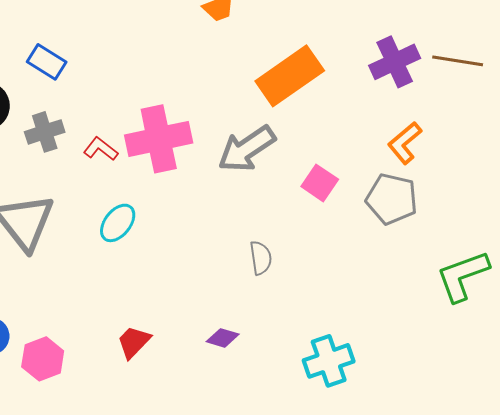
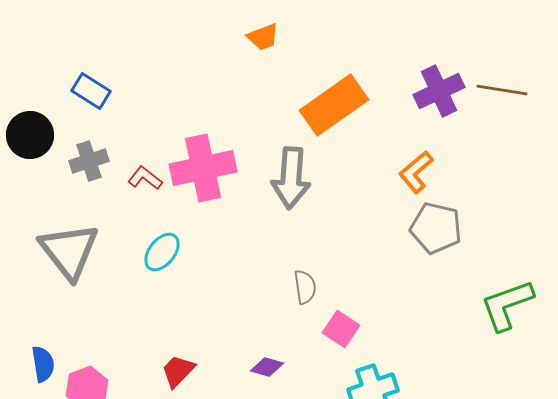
orange L-shape: (405, 143) -> (416, 172), moved
gray arrow: (247, 149) -> (291, 178), turned -52
pink square: (320, 183) -> (341, 329), moved

